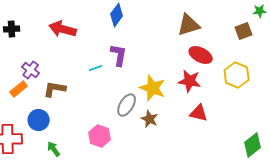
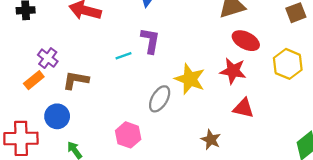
brown star: (150, 119) -> (211, 140), moved

